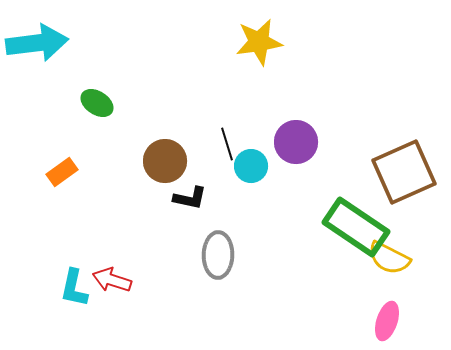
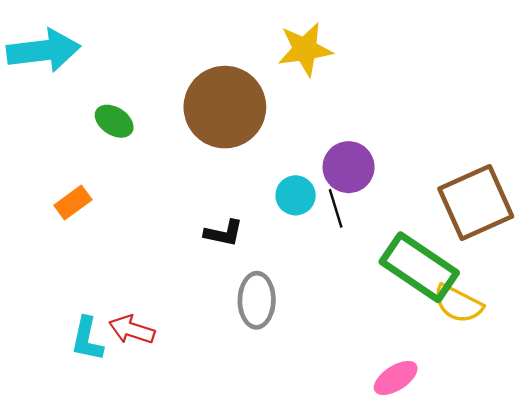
black line: (227, 144) -> (336, 208), moved
brown circle: (165, 161) -> (225, 107), moved, size x1.6
pink ellipse: (387, 321) -> (396, 378), moved, turned 39

